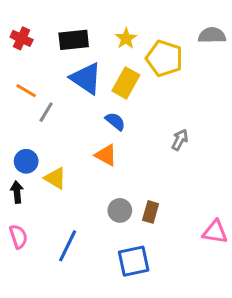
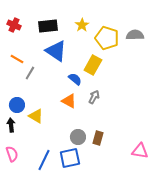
gray semicircle: (212, 35) -> (135, 35), moved
yellow rectangle: (126, 83) -> (93, 65), moved
gray arrow: (180, 140) -> (94, 97), moved
blue square: (134, 261) -> (70, 158), moved

